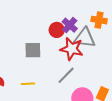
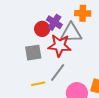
gray square: (33, 50) -> (33, 53), moved
yellow line: (28, 84) -> (38, 84), moved

